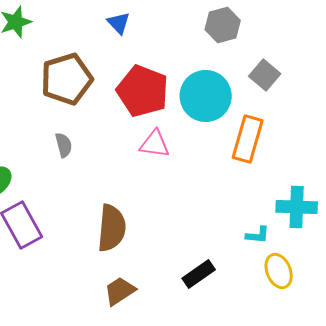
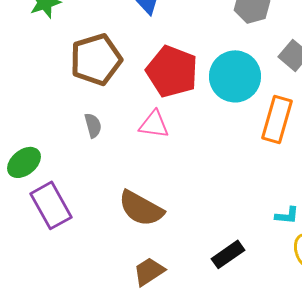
pink triangle: (155, 144) -> (154, 124), moved
brown semicircle: (112, 228) -> (141, 208), turned 114

